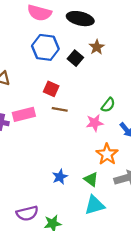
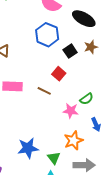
red square: (51, 89) -> (59, 74), moved
blue star: (60, 177) -> (28, 148), size x1.5

